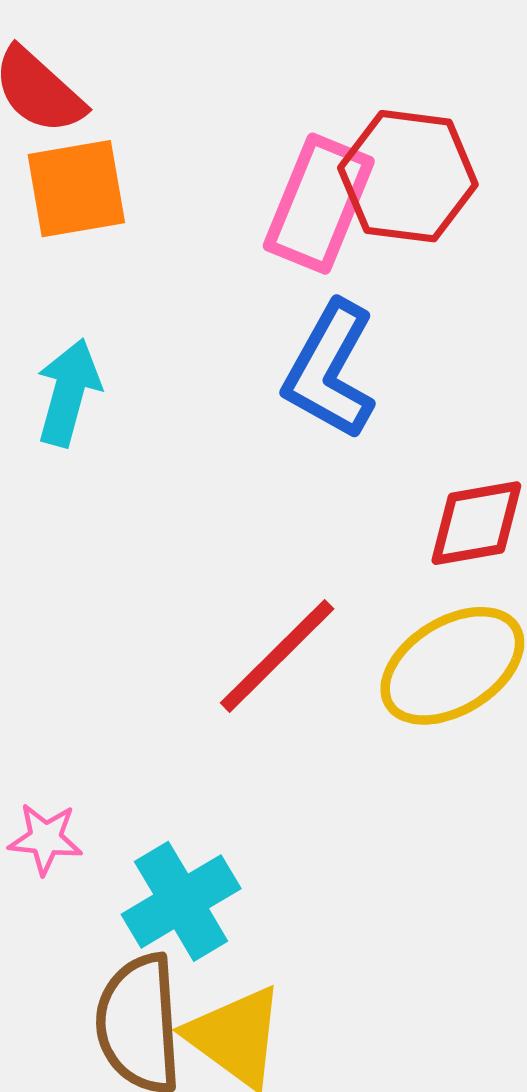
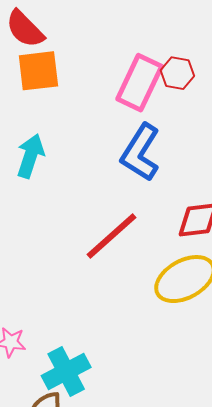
red hexagon: (408, 176) -> (177, 73), size x0.6
red line: (277, 656) -> (111, 236), moved

